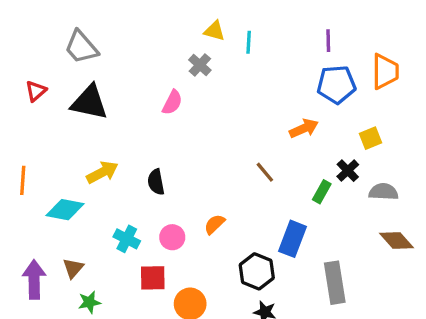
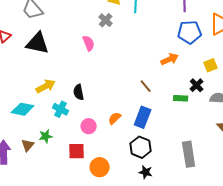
pink semicircle: (172, 102) -> (89, 43), turned -49
green rectangle: (322, 192) -> (181, 98), turned 64
cyan cross: (127, 239) -> (61, 109), moved
blue rectangle: (292, 239) -> (143, 117), moved
green star: (89, 302) -> (46, 136), moved

